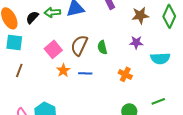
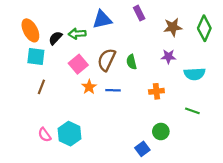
green arrow: (52, 12) -> (77, 34), moved
black semicircle: (32, 17) -> (55, 38), moved
orange cross: (125, 74) -> (156, 91), turned -32
green line: (158, 101) -> (192, 111), moved, turned 40

